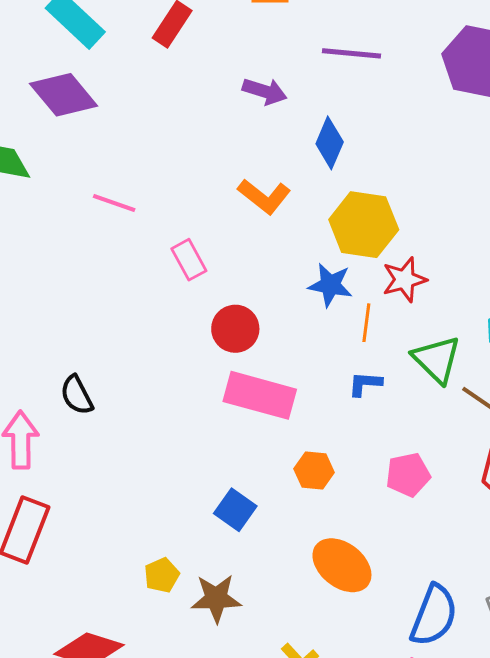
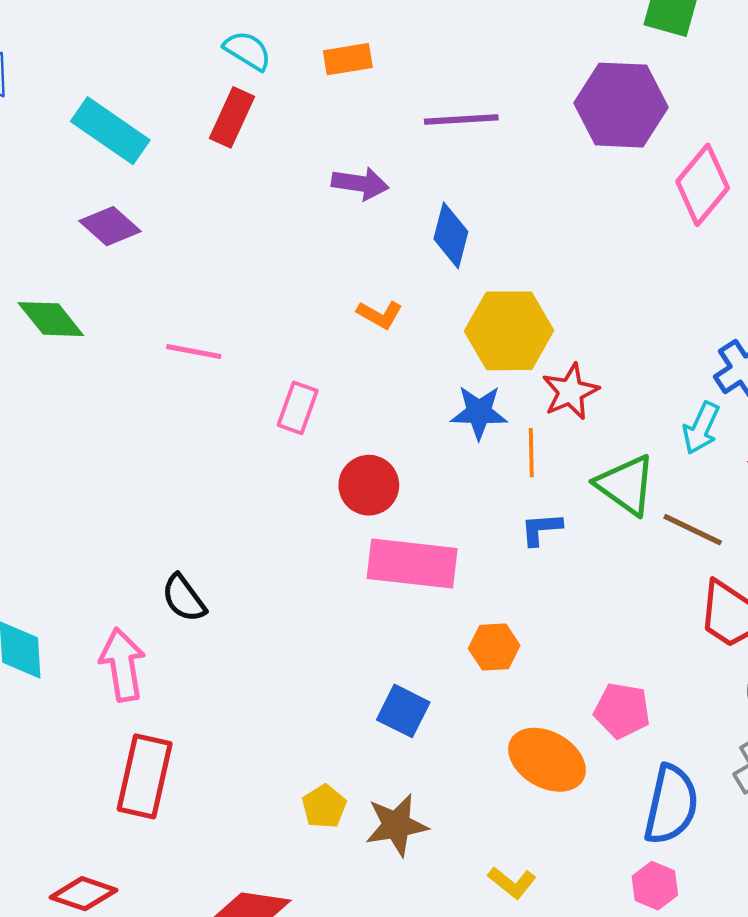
purple diamond: (64, 95) -> (110, 226), size x0.7
orange L-shape: (264, 196) -> (380, 315), size x0.7
pink rectangle: (189, 260) -> (298, 408), turned 57
pink pentagon: (408, 475) -> (622, 711), moved, turned 30

